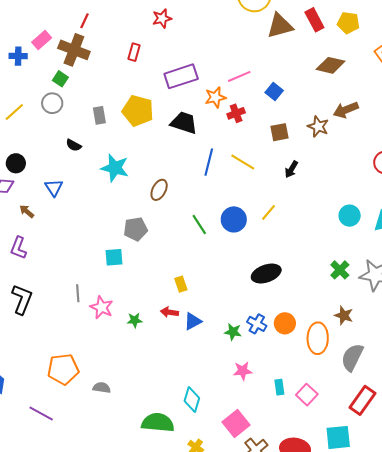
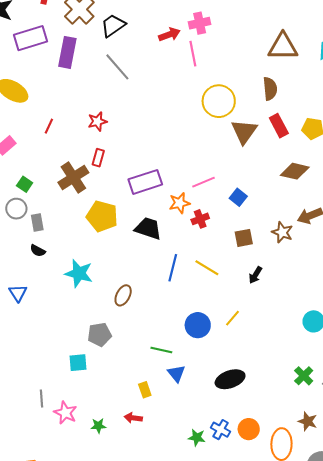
red star: (162, 18) -> (97, 121), moved
brown triangle: (280, 26) -> (244, 132), turned -40
brown cross: (74, 50) -> (73, 178), moved, turned 36
gray rectangle: (99, 115) -> (37, 222), moved
green line: (199, 224) -> (161, 350), moved, turned -45
blue triangle: (193, 321) -> (176, 373), moved, turned -42

